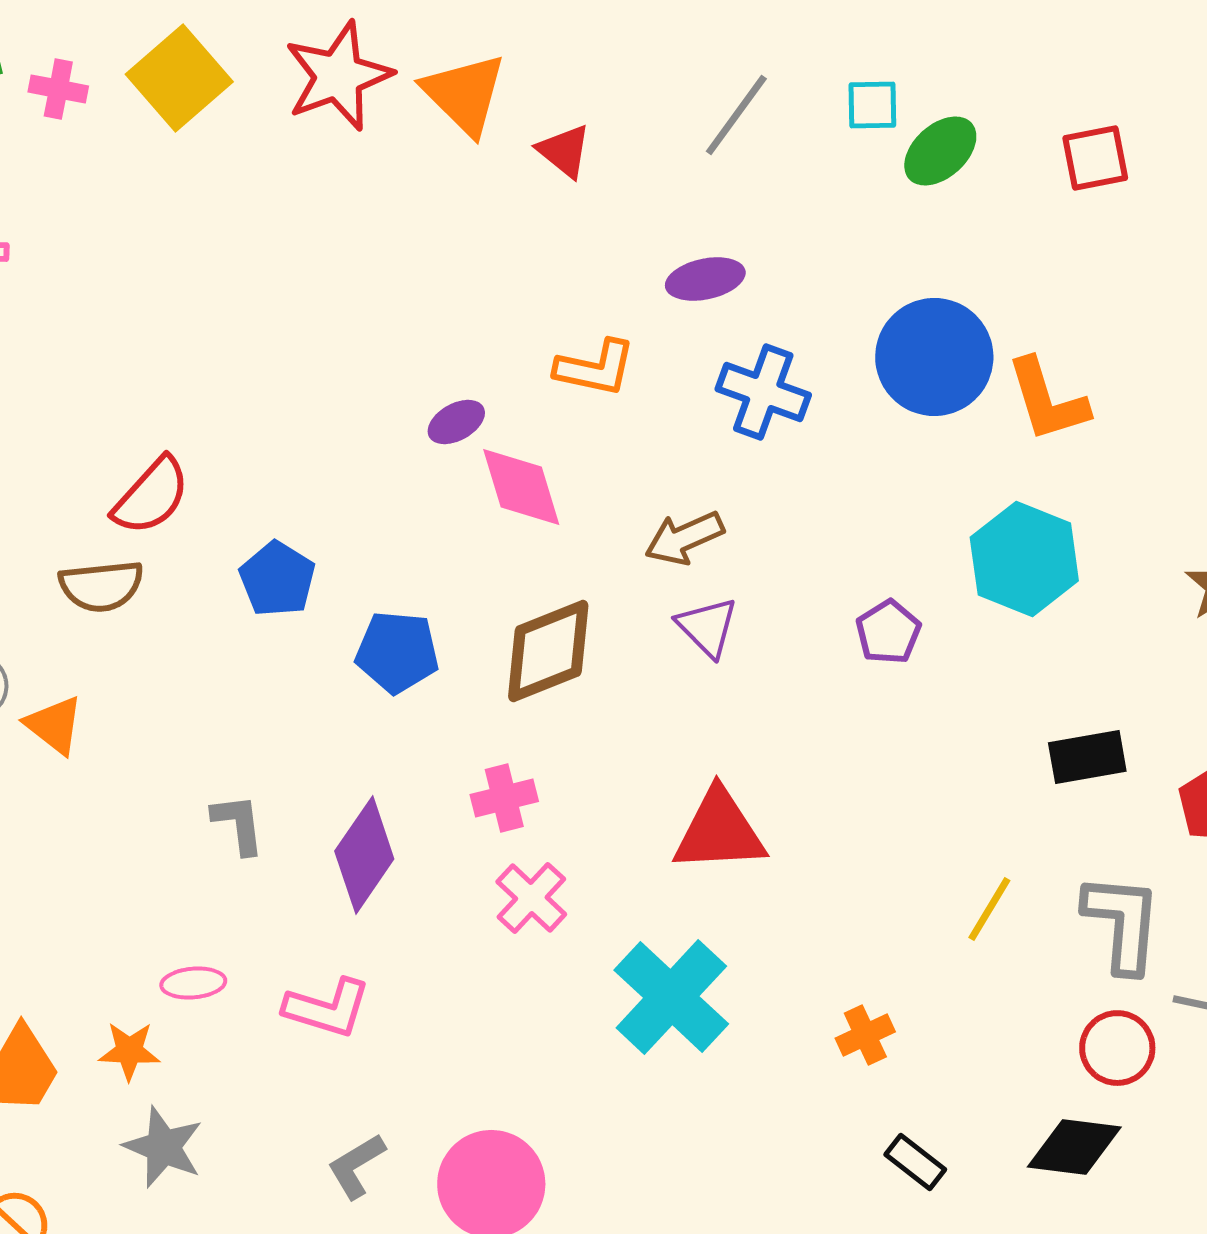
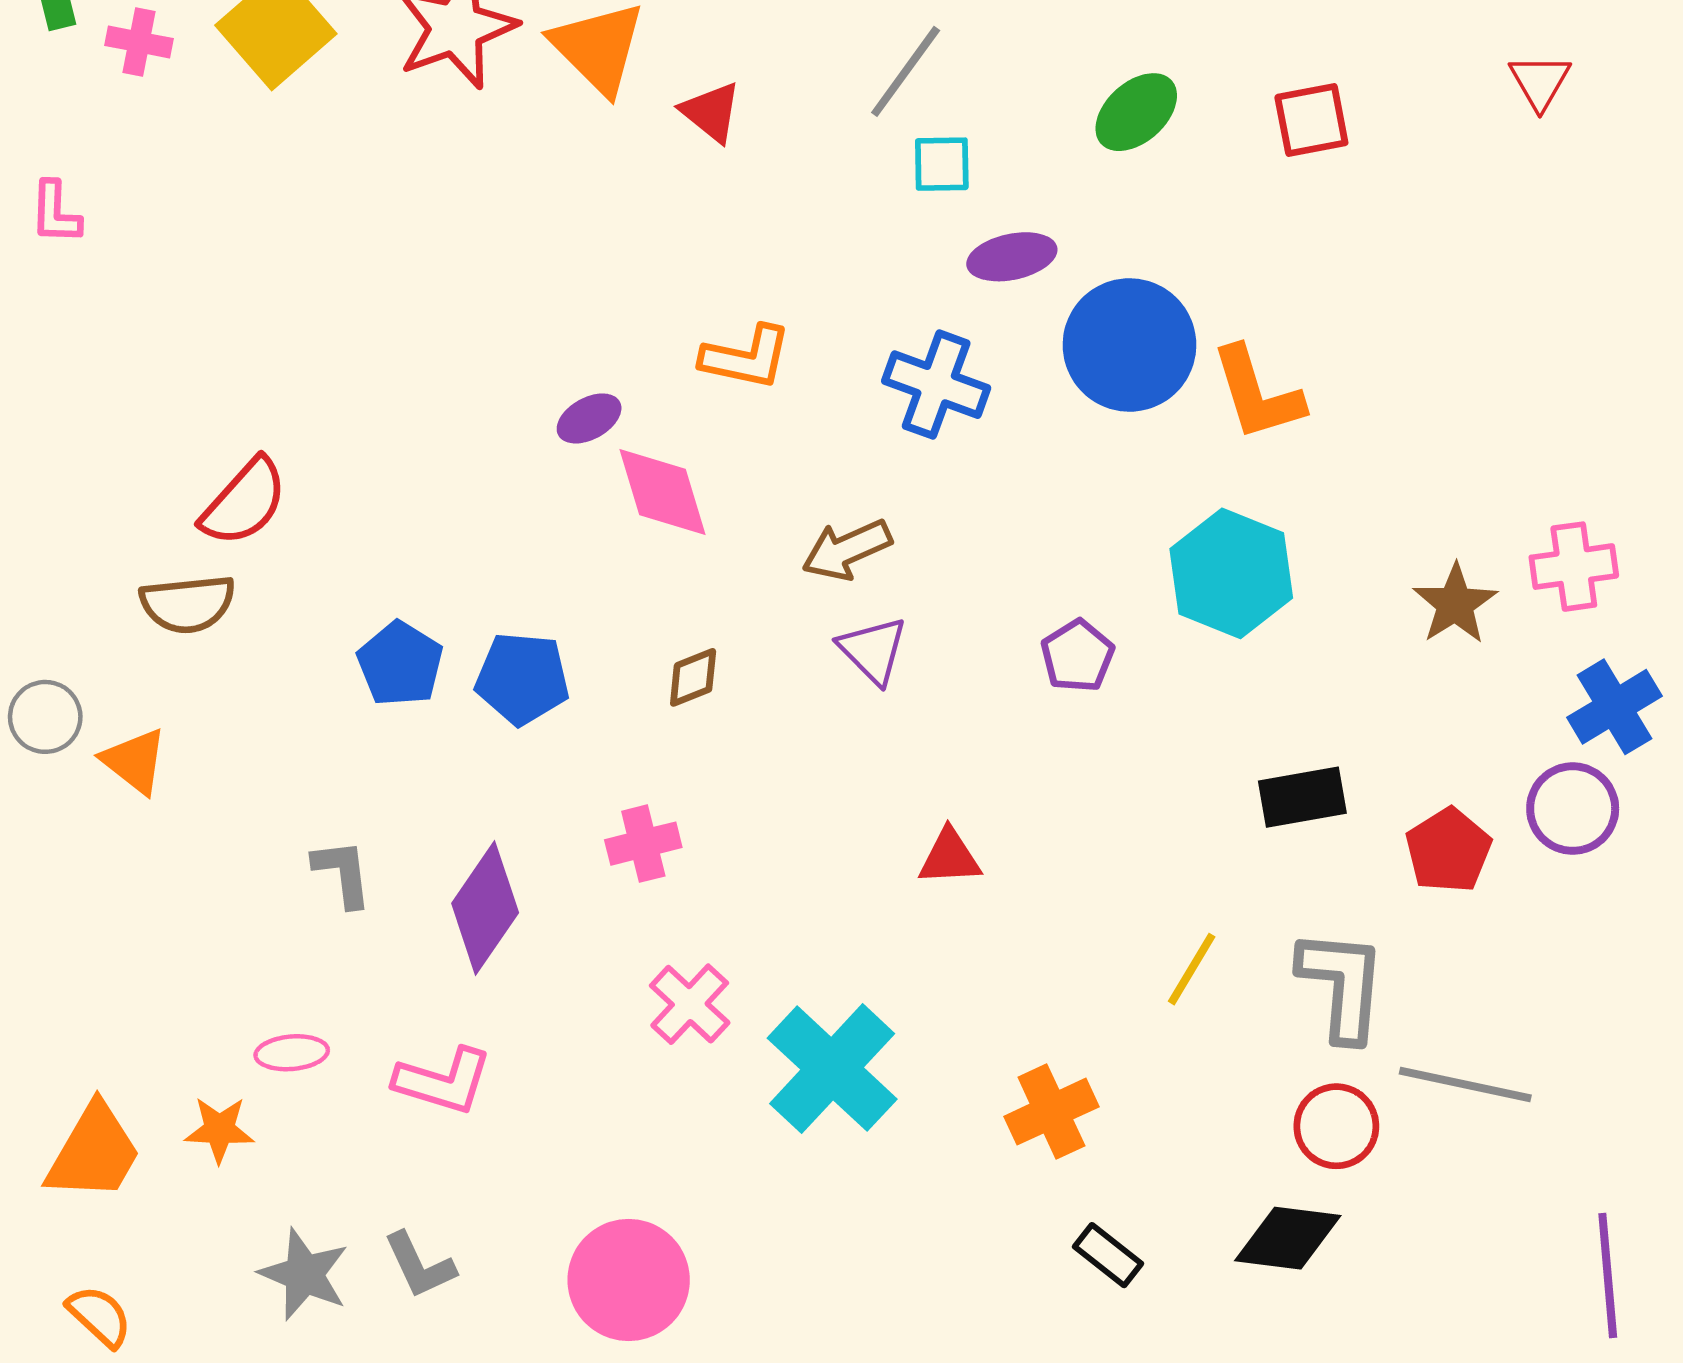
cyan square: (872, 105) -> (942, 164), moved
purple ellipse: (705, 279) -> (1012, 257), moved
blue pentagon: (277, 579) -> (400, 664), moved
brown diamond: (548, 651) -> (693, 677), size x0.5
red triangle: (719, 831) -> (950, 857), moved, size x0.6
pink cross: (531, 898) -> (690, 1004), moved
orange cross: (865, 1035) -> (1051, 1112), size x1.4
gray star: (163, 1147) -> (304, 1274), moved
gray L-shape: (356, 1166) -> (419, 1265), moved, turned -84

